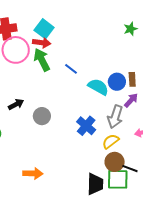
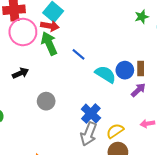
black arrow: (16, 104) -> (20, 73), moved
gray arrow: (115, 117) -> (89, 134), moved

